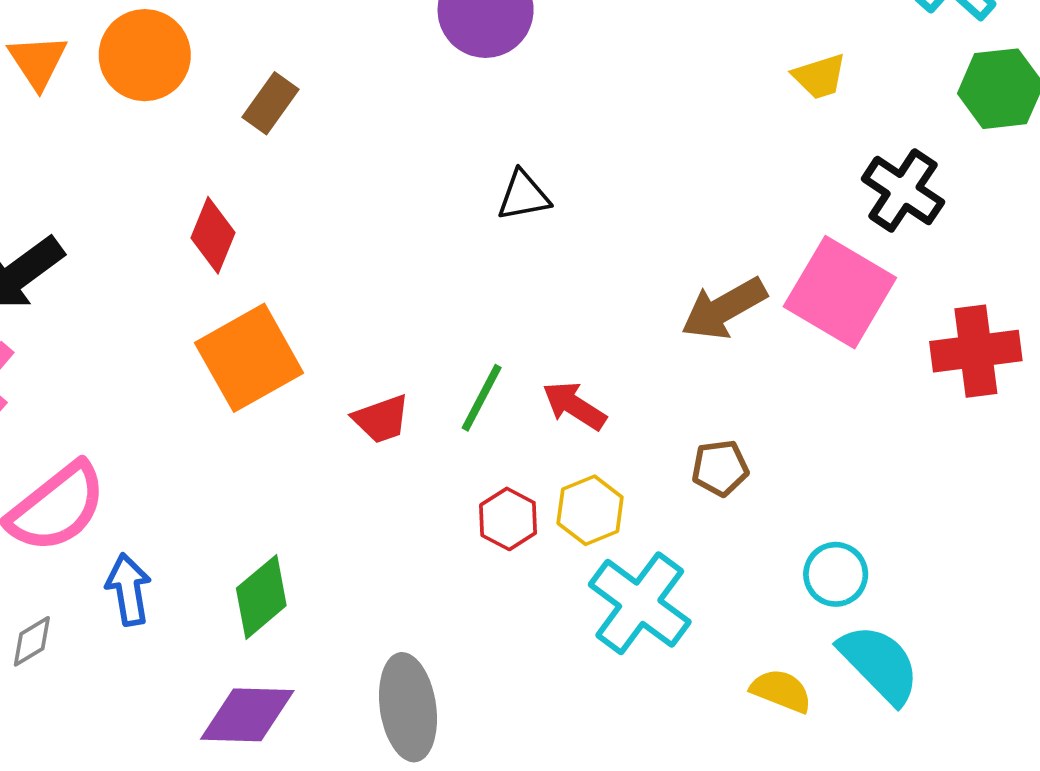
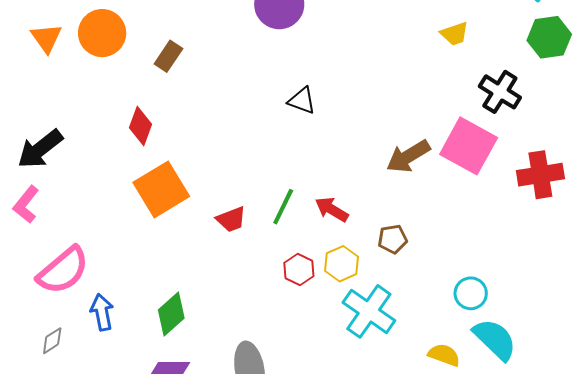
black triangle: (523, 196) -> (302, 101), turned 32
brown pentagon: (720, 468) -> (393, 239), moved

